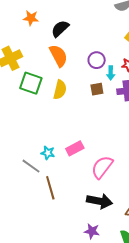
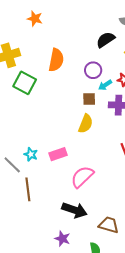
black semicircle: (60, 29) -> (106, 40), moved
orange semicircle: (58, 56) -> (56, 60), turned 30
cyan arrow: (111, 73) -> (105, 85), turned 48
yellow semicircle: (60, 90) -> (86, 124), moved

